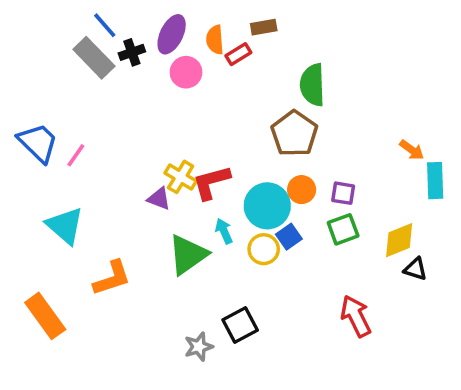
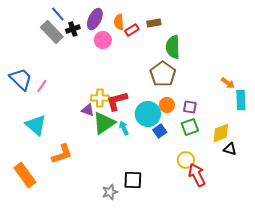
brown rectangle: (264, 27) -> (154, 23), moved
yellow cross: (181, 177) -> (100, 98), turned -30
yellow circle: (264, 249) -> (186, 160), moved
green triangle: (188, 255) -> (104, 123), moved
black square: (240, 325) -> (133, 180), turned 30

